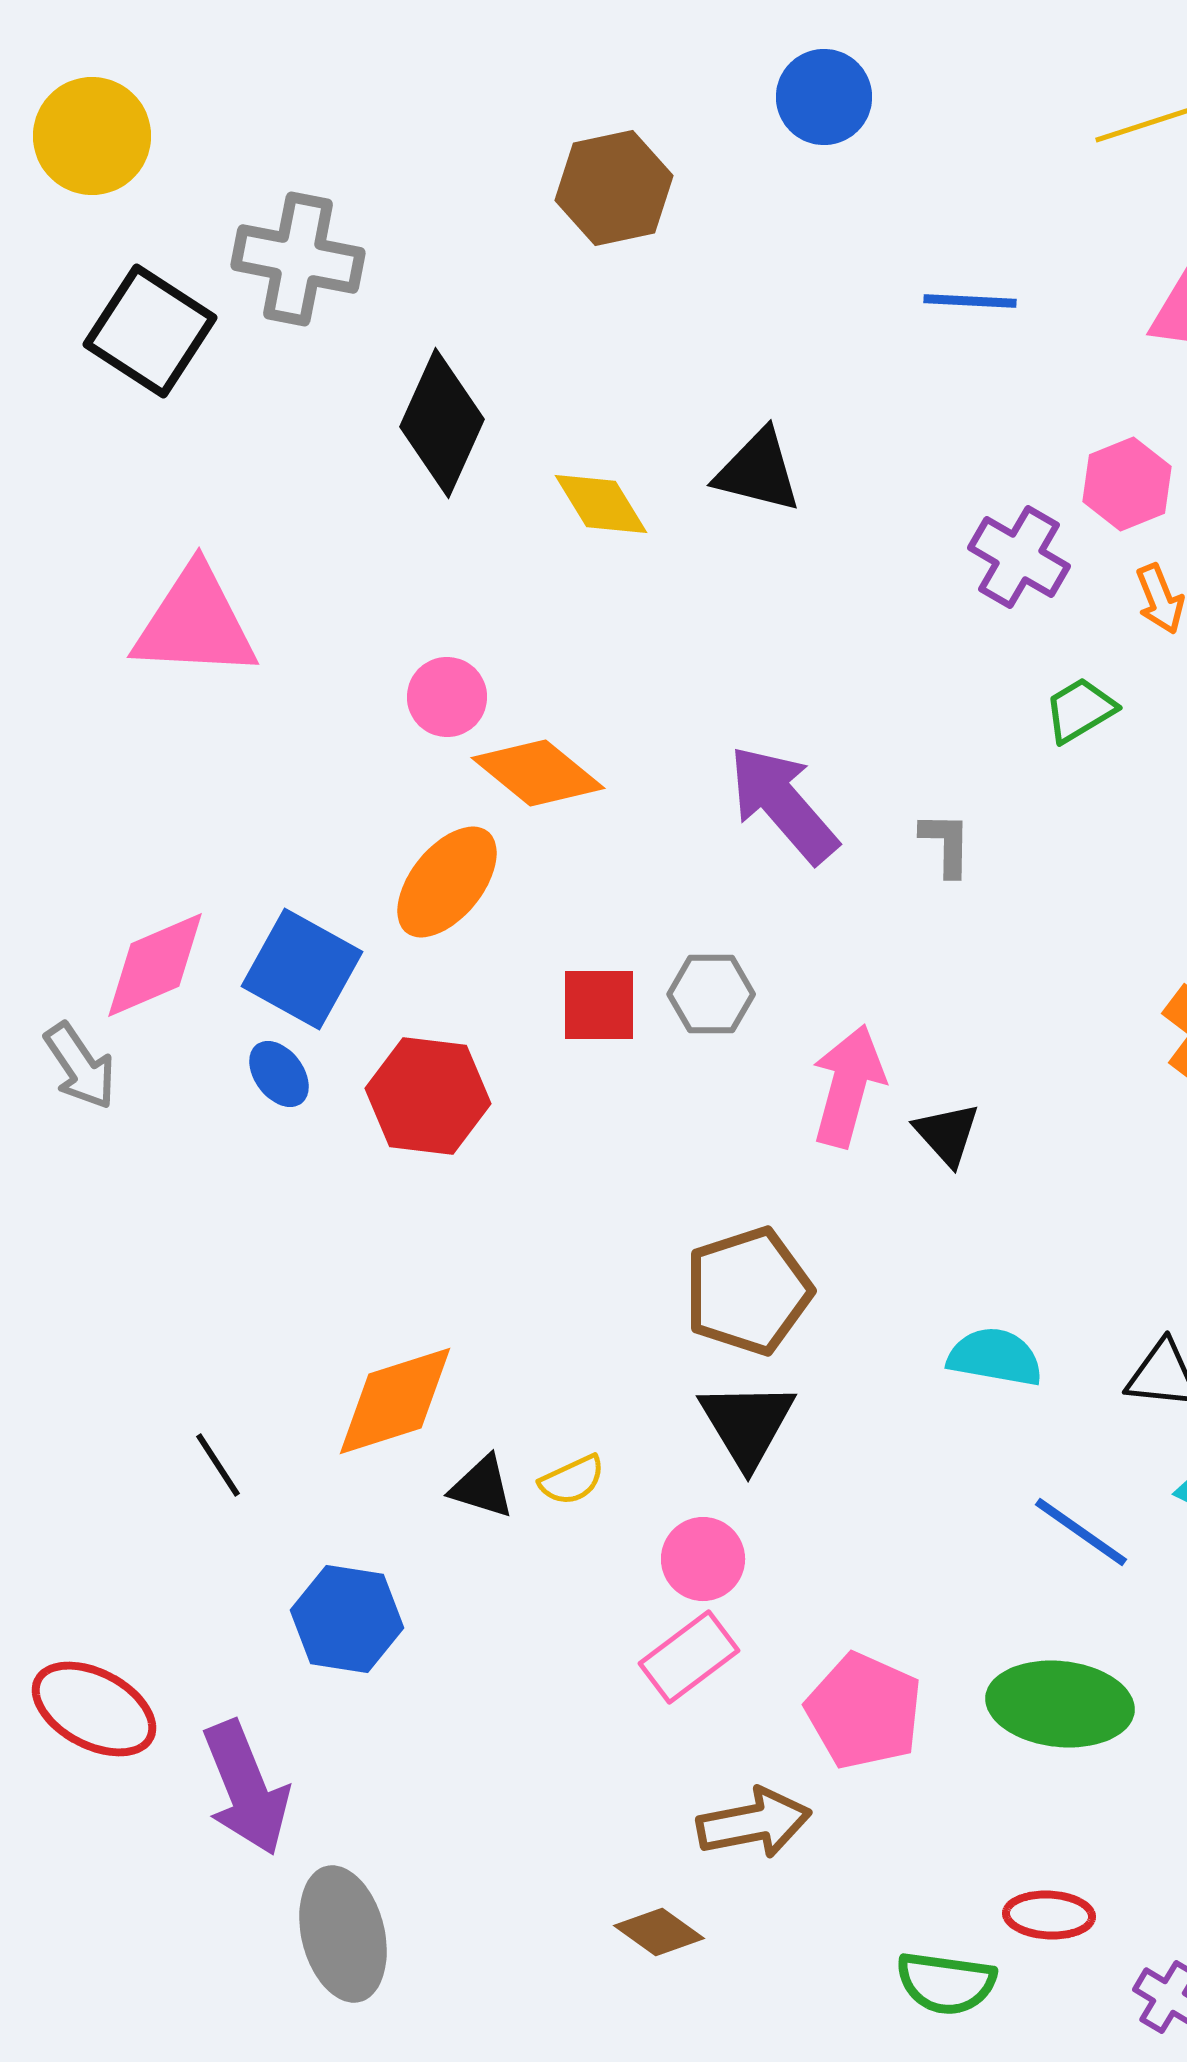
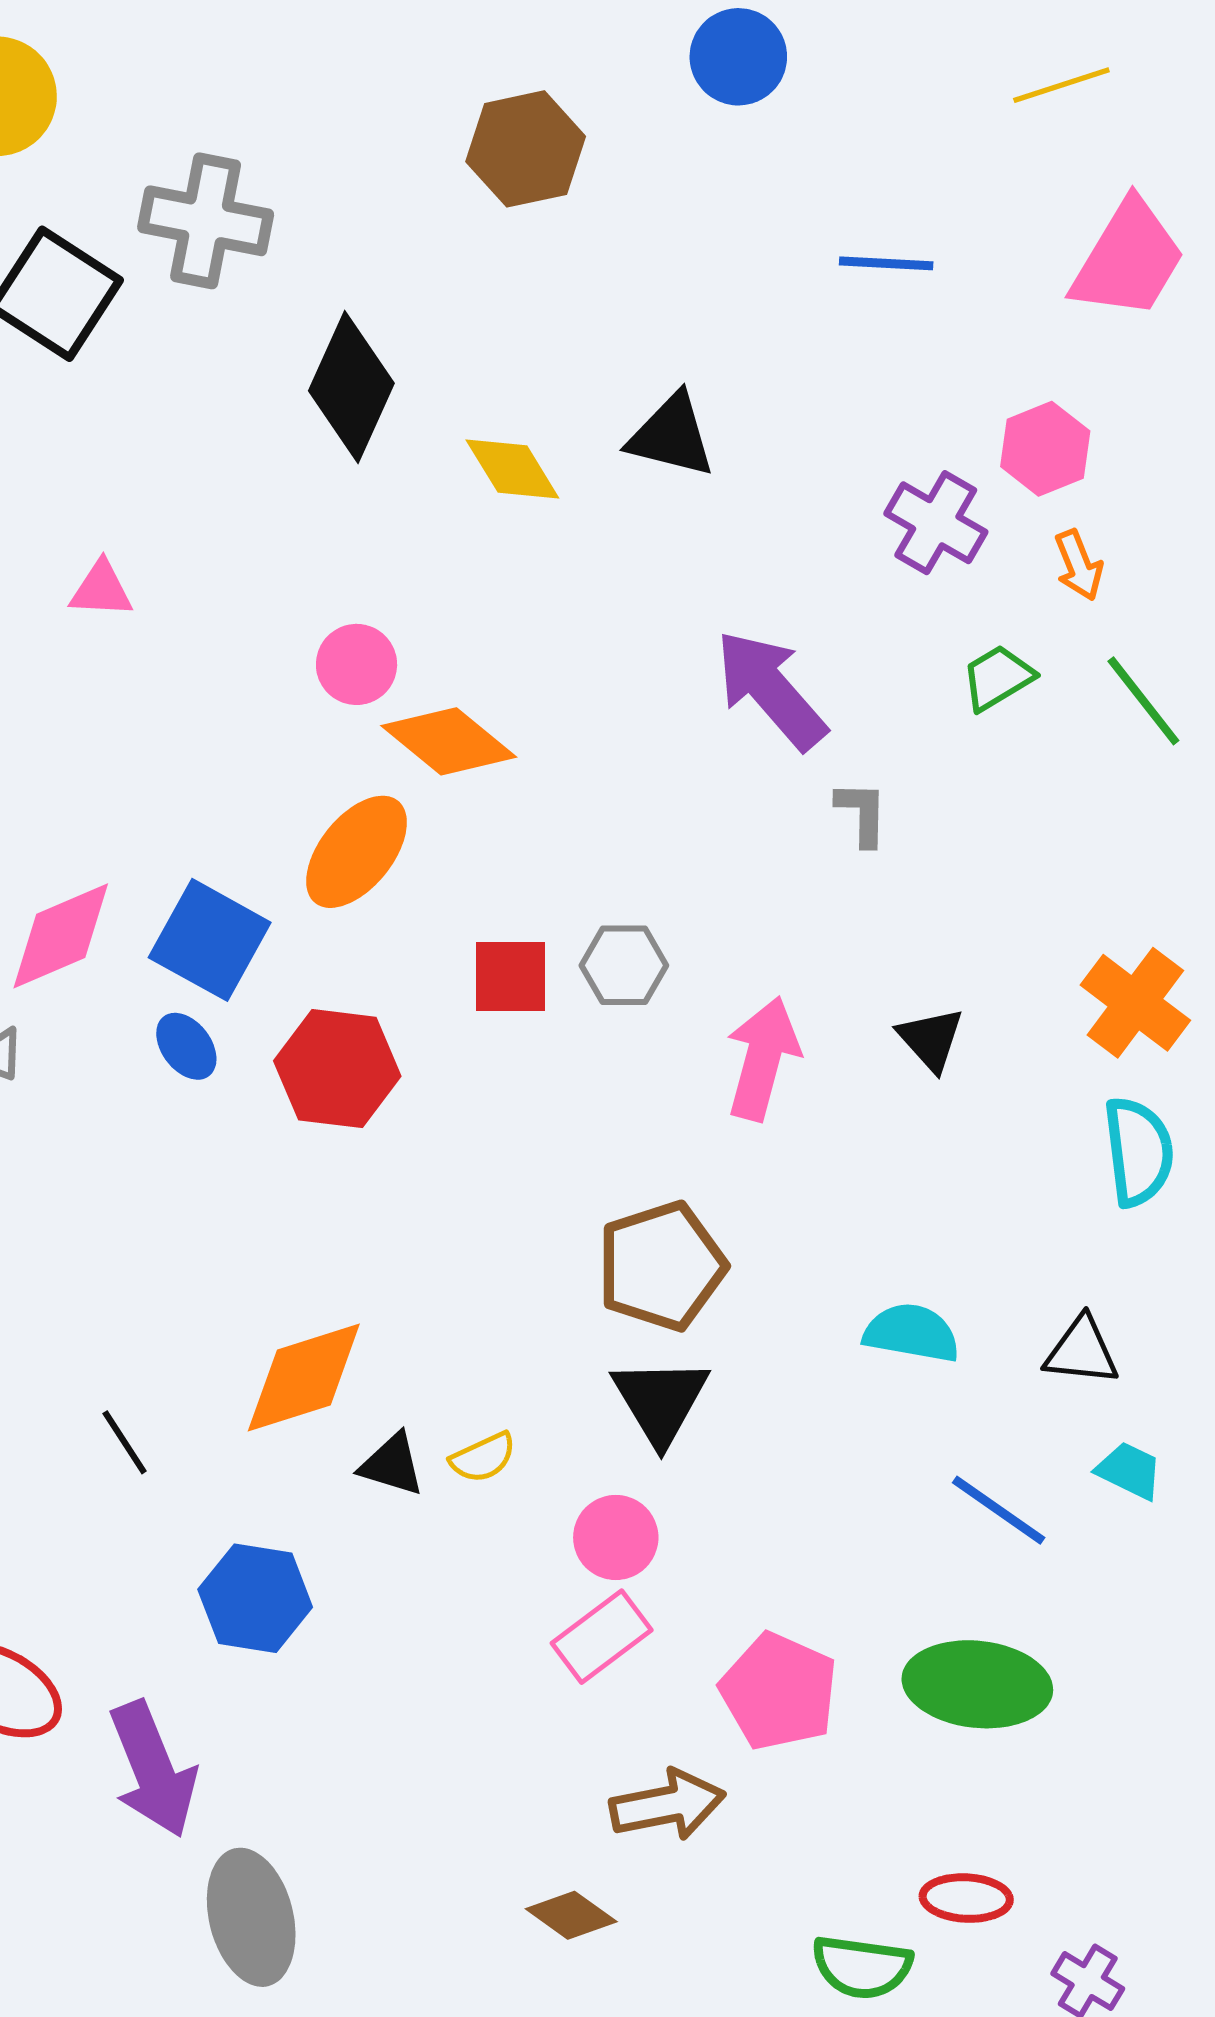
pink triangle: (195, 623) -> (101, 590), size x0.5
purple arrow: (783, 804) -> (771, 690), moved
black triangle: (947, 1134) -> (931, 1039), moved

